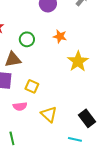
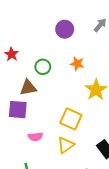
yellow square: (32, 86) -> (71, 119), moved, size x1.5
yellow triangle: (49, 114) -> (66, 145), turned 42

